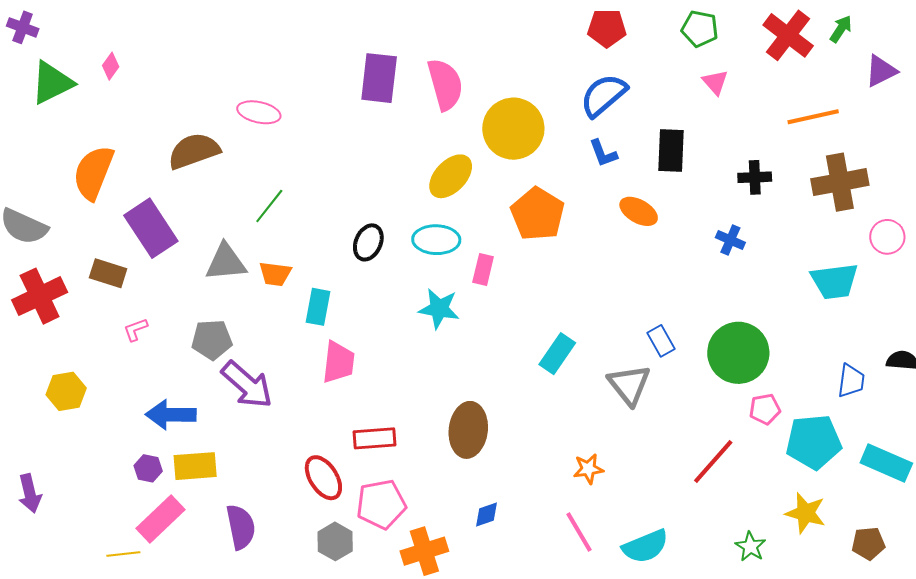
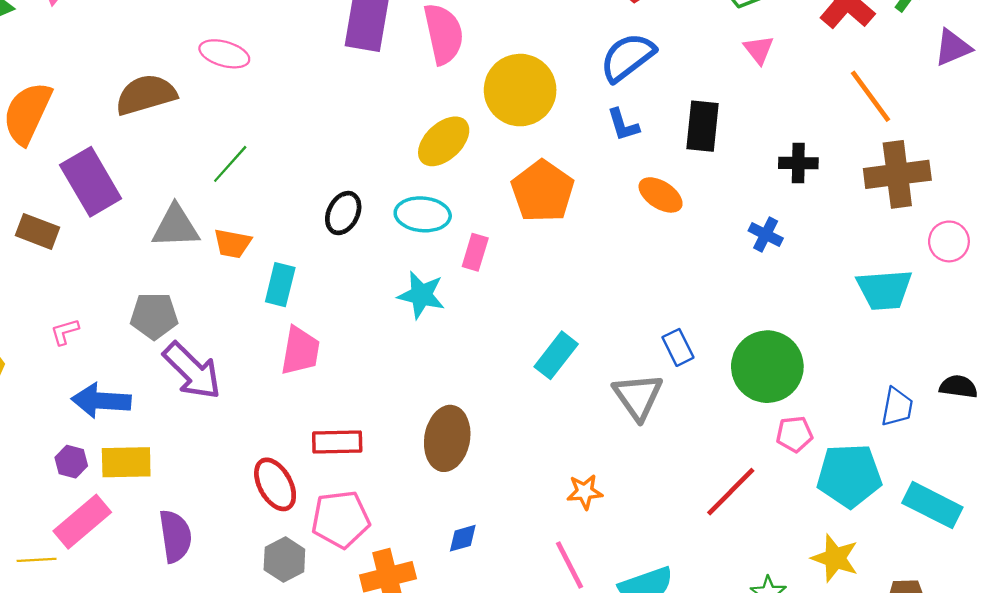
orange line: (813, 117) -> (871, 96), turned 63
pink L-shape: (136, 330) -> (65, 332), moved

